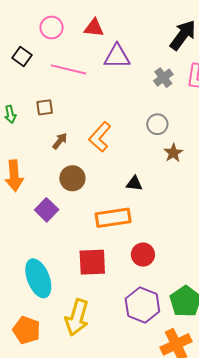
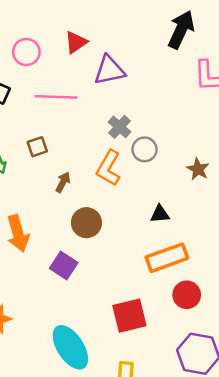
red triangle: (94, 28) -> (76, 42), turned -30
gray cross: (163, 78) -> (120, 127), moved
gray circle: (157, 124) -> (145, 149), moved
orange rectangle: (113, 218) -> (167, 258), moved

